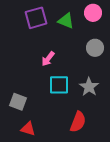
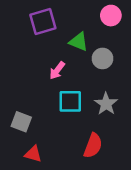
green triangle: (66, 21) -> (79, 42), moved
gray circle: (95, 48) -> (103, 58), moved

